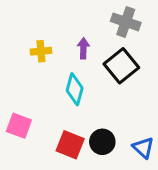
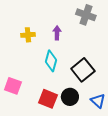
black square: (121, 66) -> (83, 70), moved

